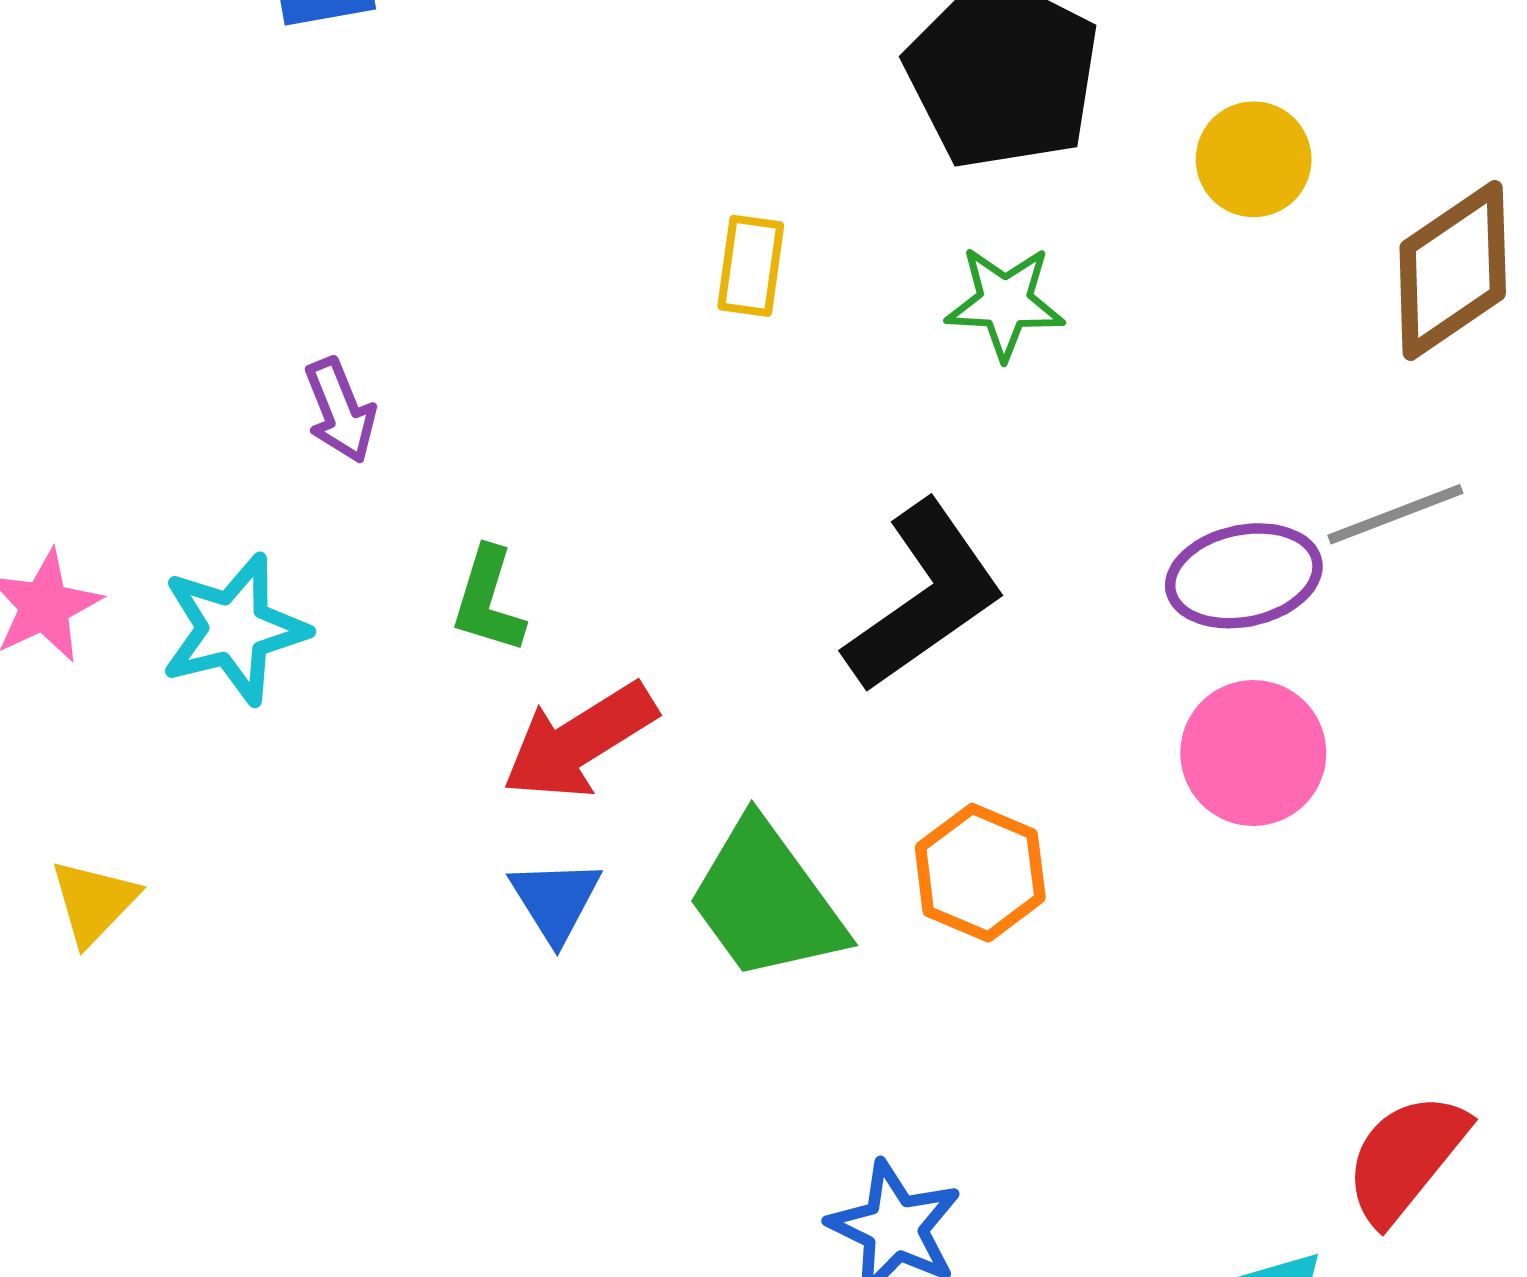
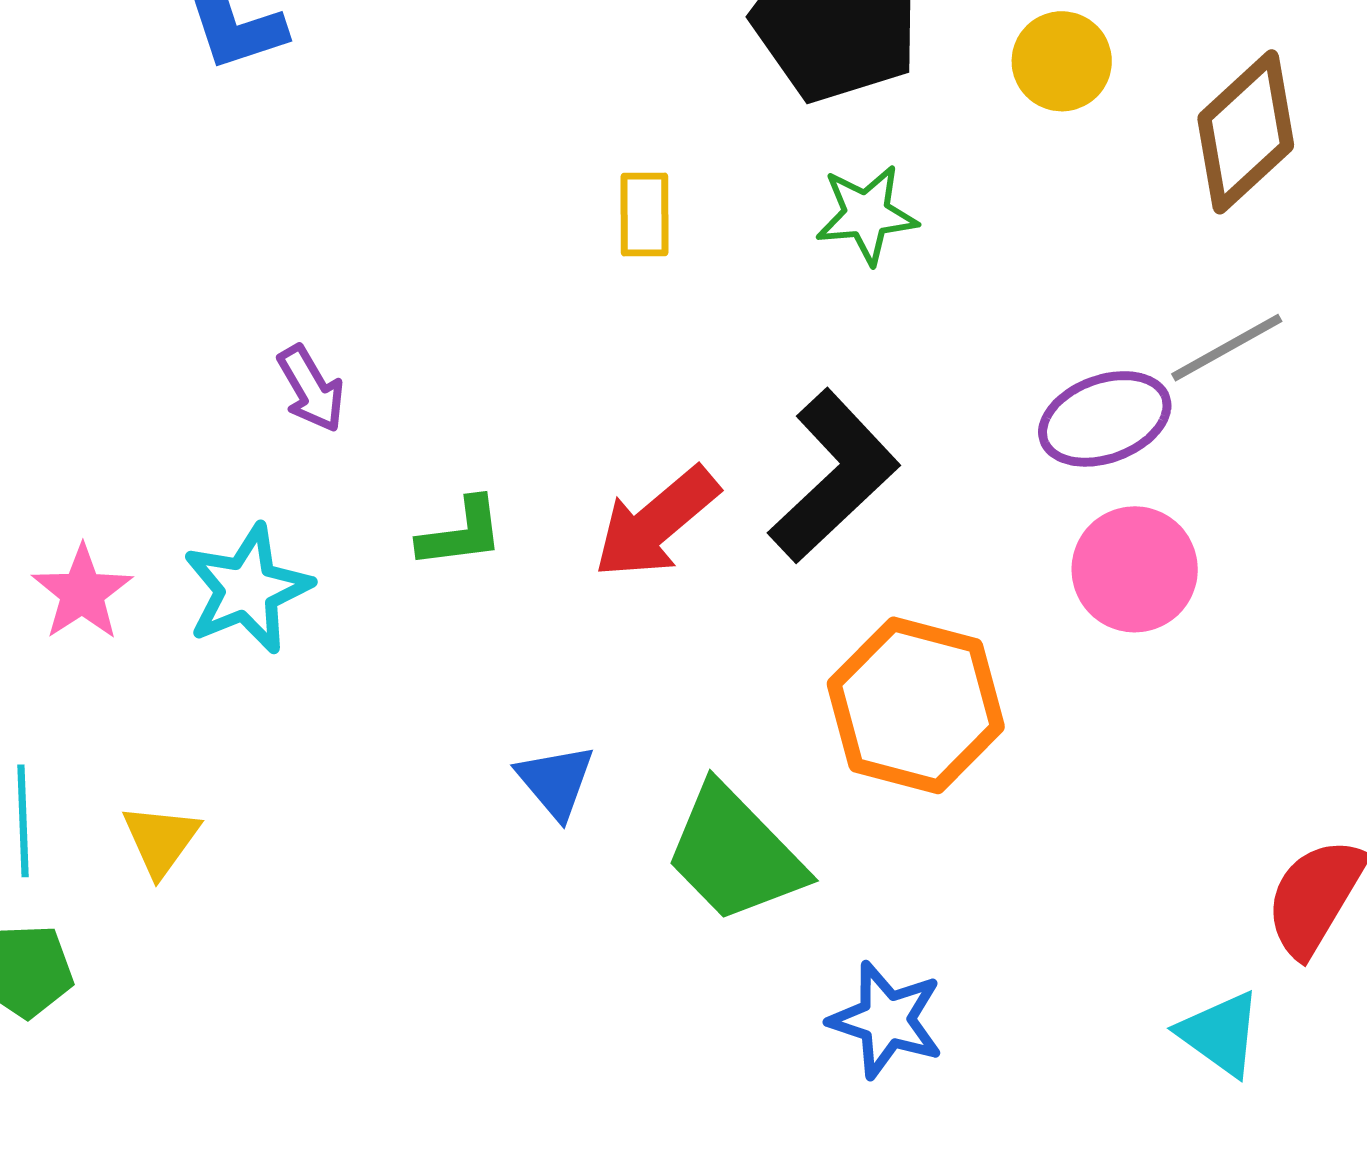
green L-shape: (488, 600) -> (461, 533), turned -106
red arrow: (579, 741) -> (656, 523), moved
orange hexagon: (980, 873) -> (916, 705), size x1.5
green trapezoid: (766, 901) -> (735, 854), moved

